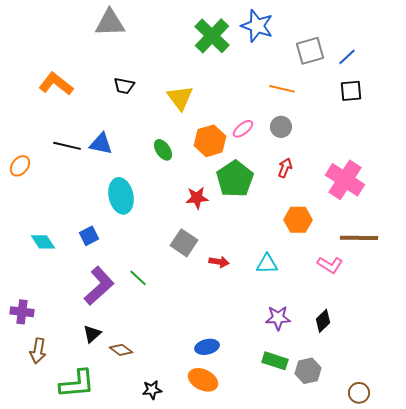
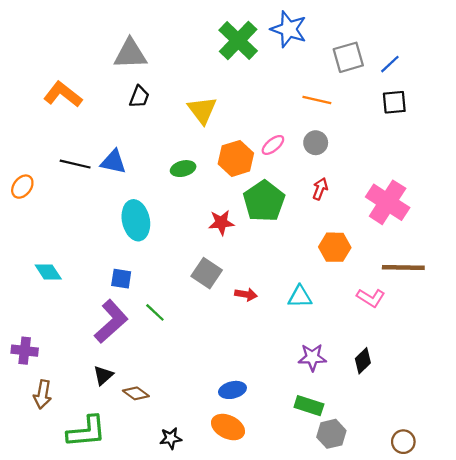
gray triangle: (110, 23) -> (130, 54), moved
black trapezoid: (124, 86) -> (139, 97), turned -80
green ellipse: (163, 150) -> (183, 169), turned -70
blue square: (89, 236) -> (121, 279), moved, turned 36
gray hexagon: (308, 371) -> (331, 434), moved

